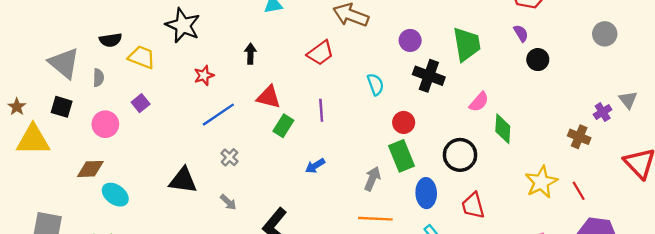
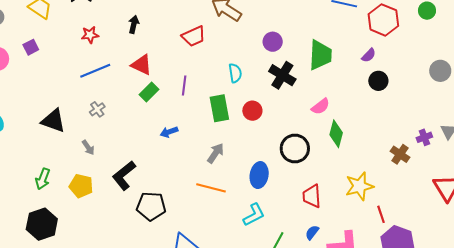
purple semicircle: (521, 33) -> (369, 55), turned 63
green rectangle: (402, 156) -> (219, 108), moved
red line: (579, 191) -> (381, 214), moved
red trapezoid: (473, 206) -> (312, 196), moved

